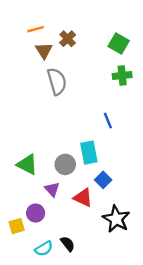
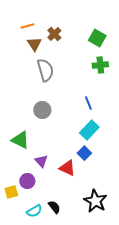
cyan rectangle: (89, 153) -> (89, 130), moved, turned 54
gray circle: (65, 164) -> (42, 110), moved
black star: (116, 219) -> (95, 201), moved

